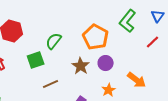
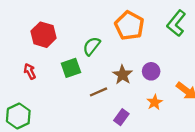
orange pentagon: (96, 37) -> (129, 26), moved
brown line: (51, 84) -> (98, 92), moved

